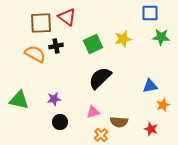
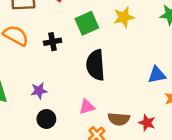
black cross: (56, 46) -> (53, 42), moved
black semicircle: (100, 78) -> (95, 65), turned -50
red star: (151, 129) -> (147, 123), moved

